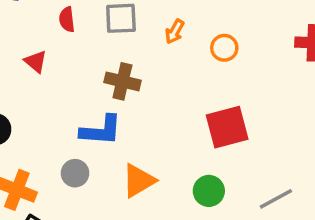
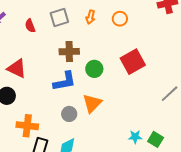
red triangle: (36, 62) -> (17, 69), moved, size x1.5
gray circle: (75, 173) -> (69, 114), moved
green circle: (209, 191) -> (94, 69), moved

